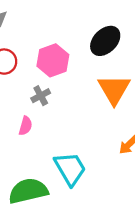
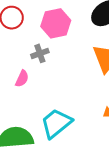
cyan trapezoid: (70, 169) -> (56, 123), turned -108

